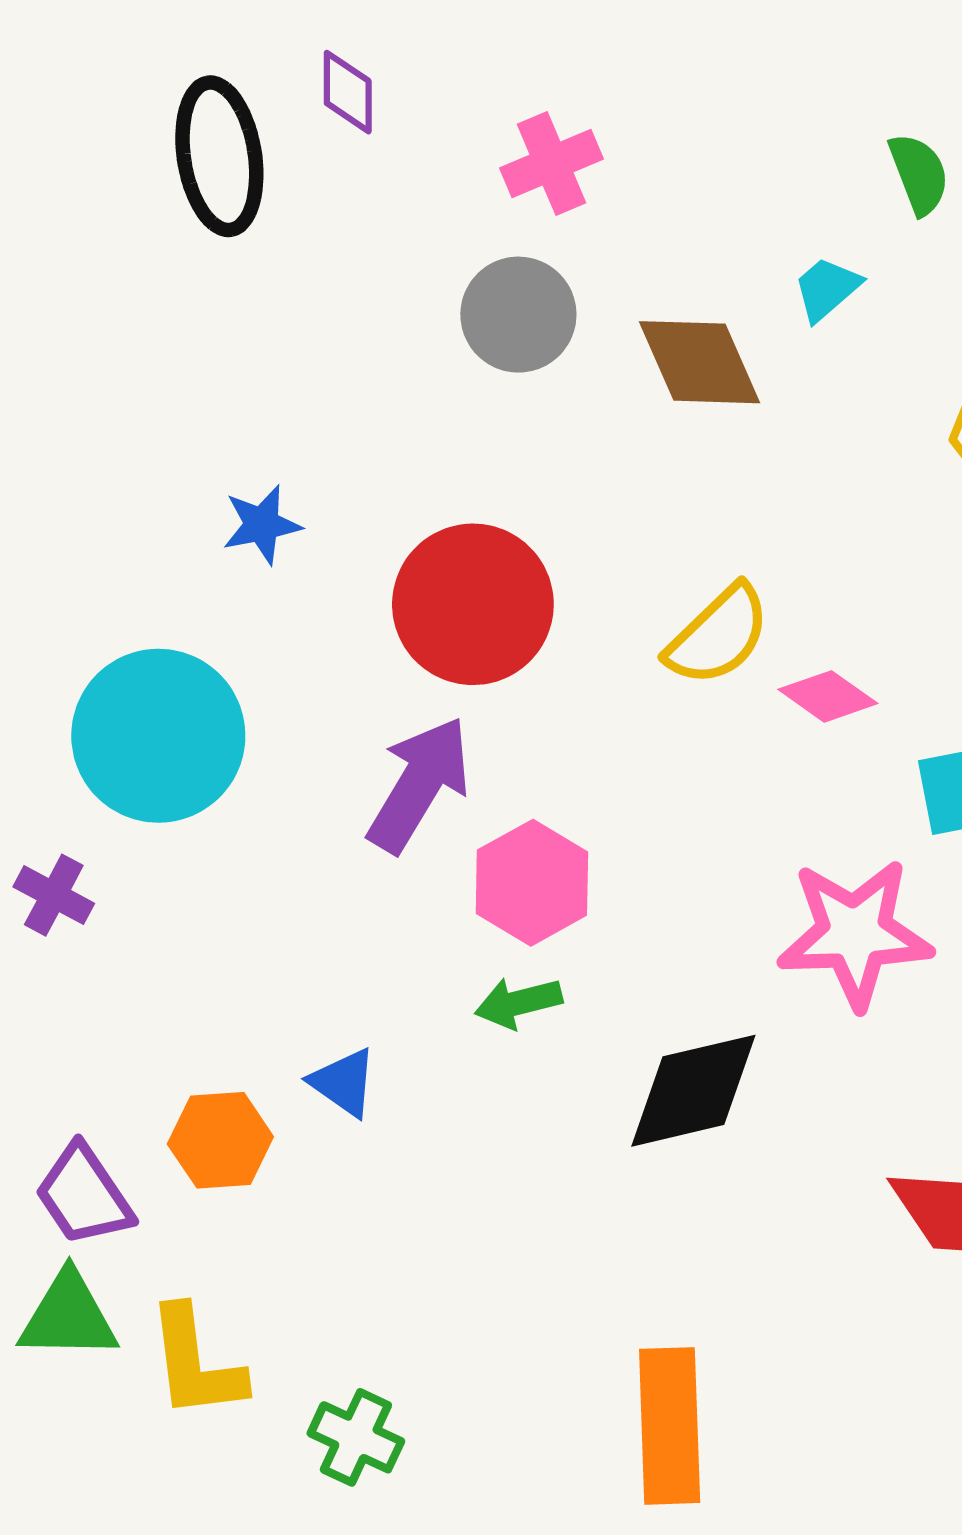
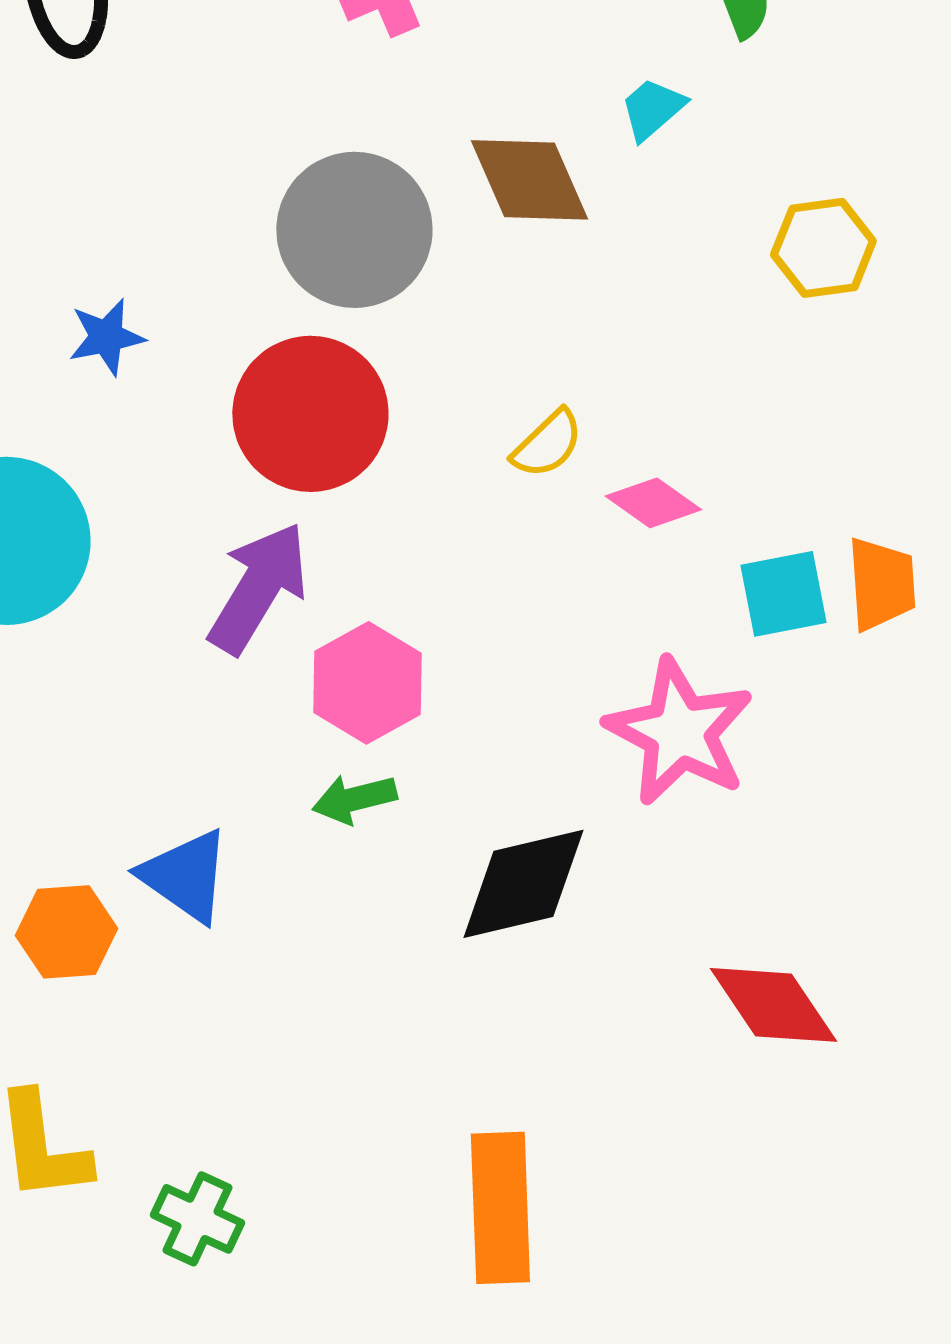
gray circle: (518, 315) -> (354, 230), moved, size x1.4
yellow semicircle: (718, 635) -> (547, 444), size x0.7
pink star: (855, 933) -> (679, 732), turned 30
blue triangle: (344, 1082) -> (185, 876), size x1.4

